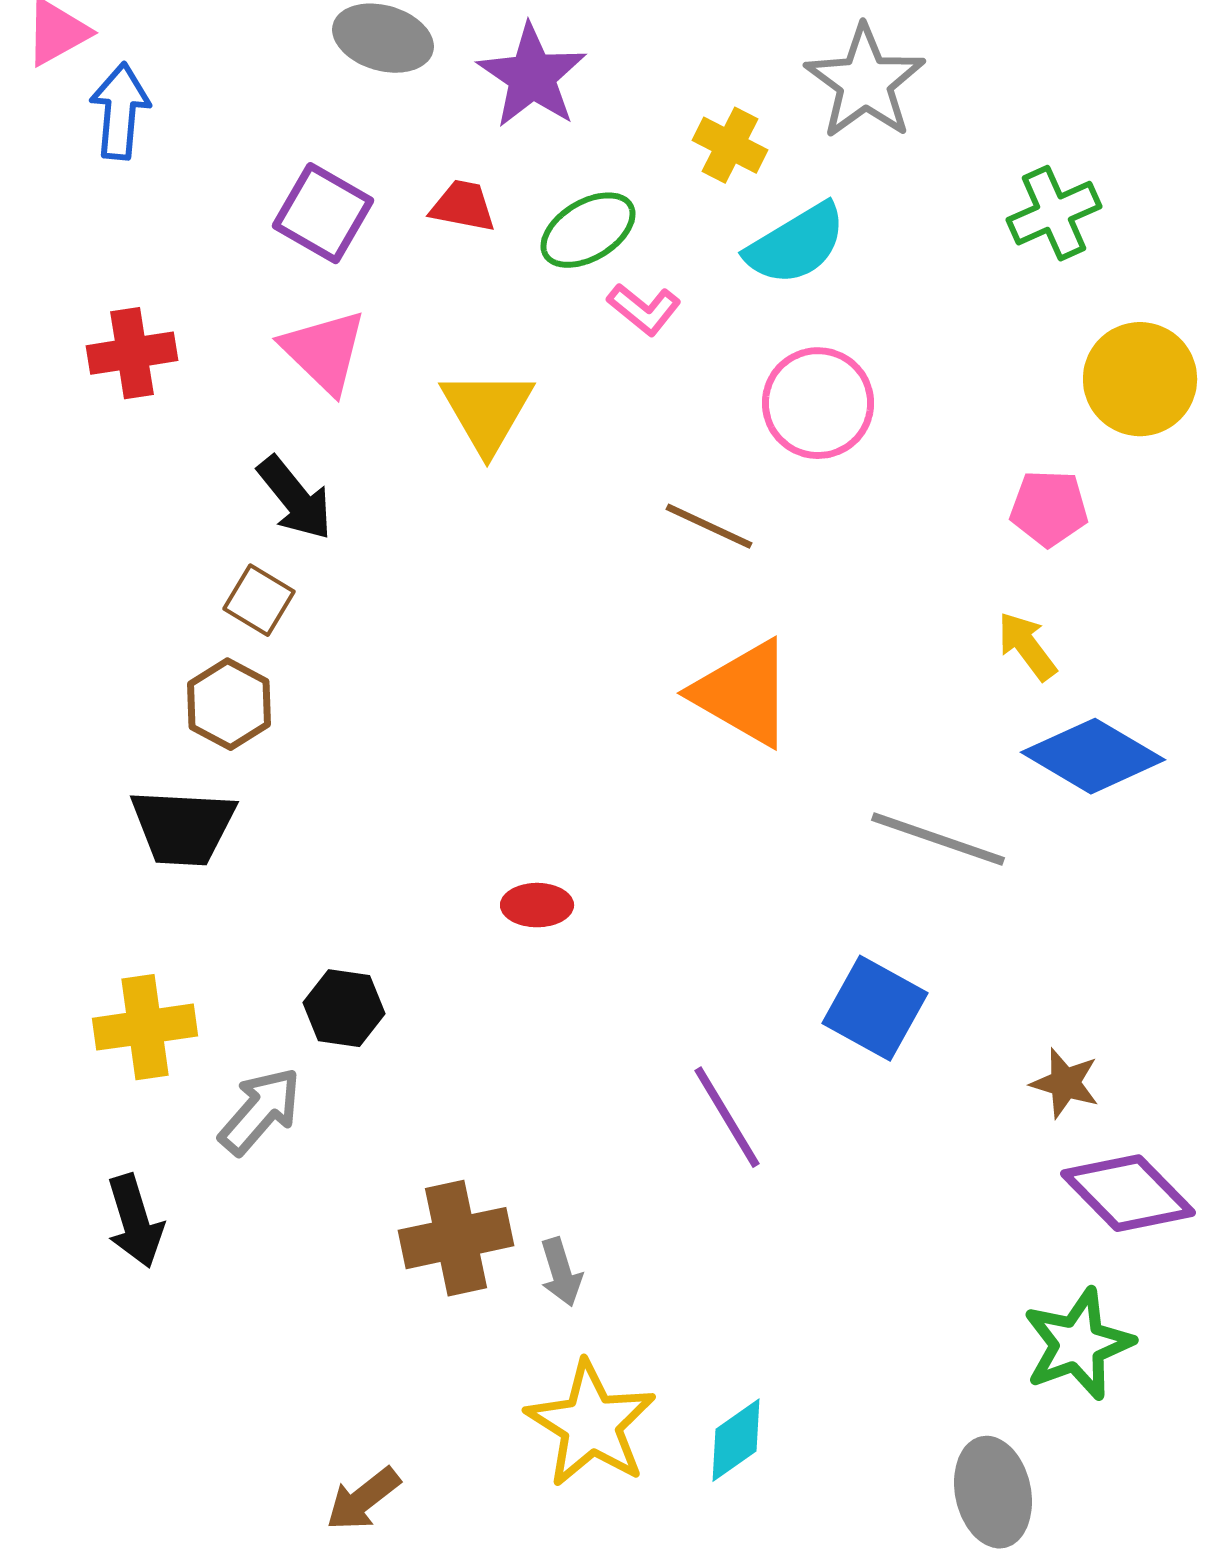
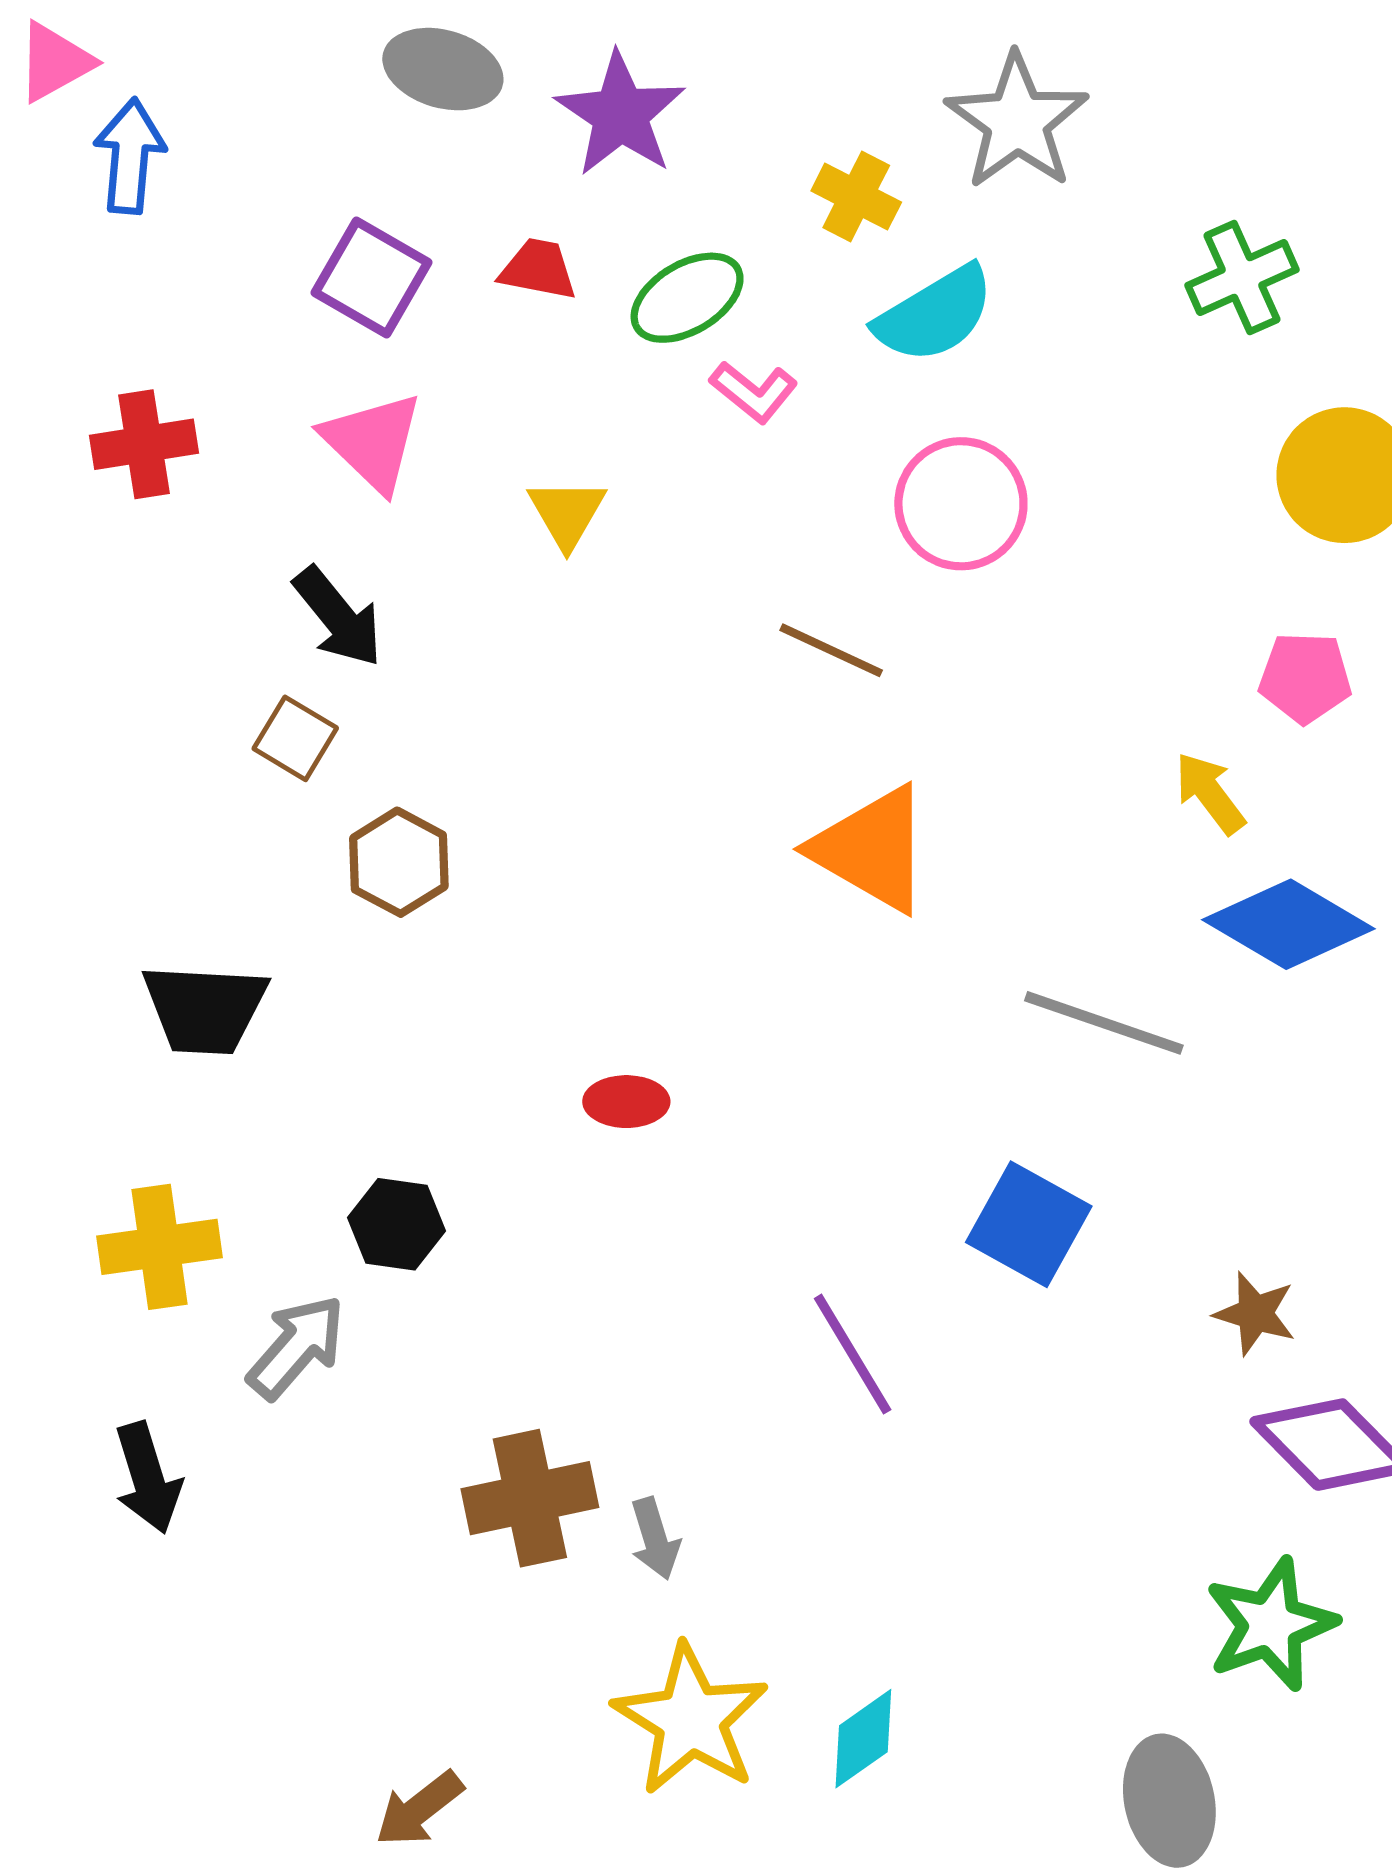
yellow triangle: (487, 411) -> (567, 513), size x0.7
pink pentagon: (1049, 508) -> (1305, 678), moved
brown hexagon: (229, 704) -> (399, 862), moved

